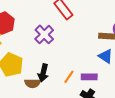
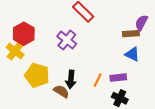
brown semicircle: (33, 83) -> (61, 91), turned -140

